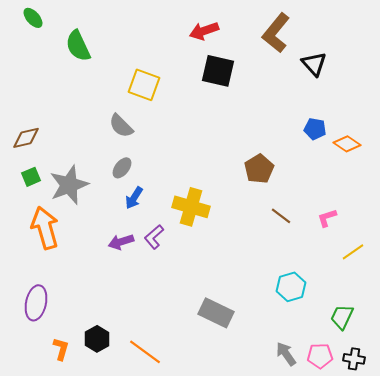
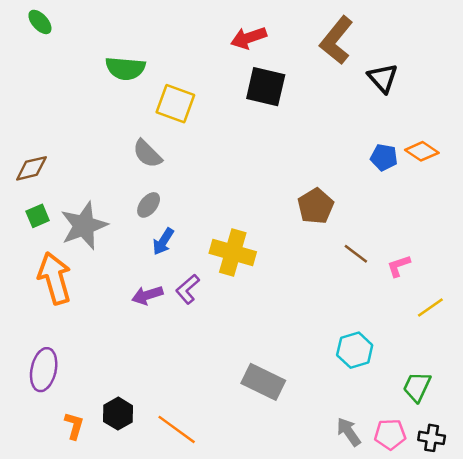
green semicircle: (78, 46) -> (125, 68), moved, turned -60
orange diamond: (347, 144) -> (422, 151), moved
brown line: (281, 216) -> (356, 254), moved

